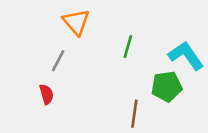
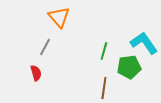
green line: (128, 46) -> (104, 51), moved

